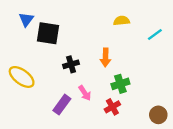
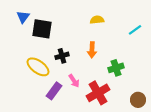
yellow semicircle: (122, 21) -> (97, 20), moved
yellow ellipse: (22, 77) -> (38, 67), moved
green cross: (120, 84) -> (116, 68), moved
red cross: (112, 107) -> (98, 93), size x1.6

